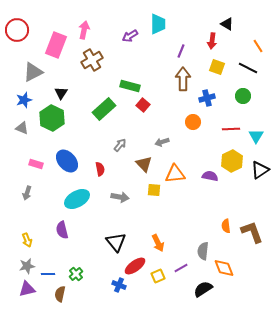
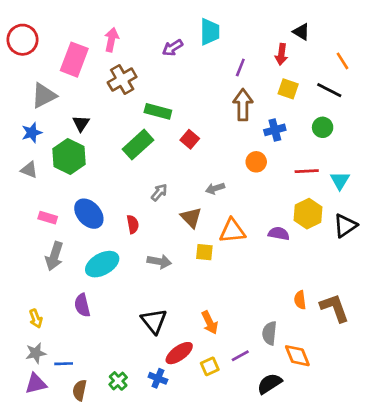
green rectangle: (130, 86) -> (158, 111), moved
gray arrow: (27, 193) -> (54, 256), moved, size x1.5
green cross: (76, 274) -> (118, 381), moved

